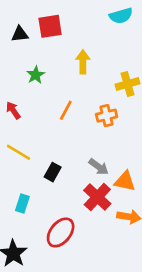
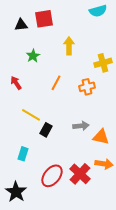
yellow line: (19, 152) -> (31, 115), moved
gray arrow: (99, 167) -> (81, 126), turned -42
red cross: (97, 197) -> (80, 174), moved

